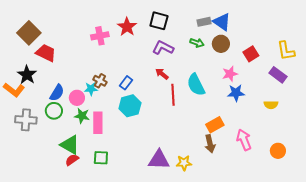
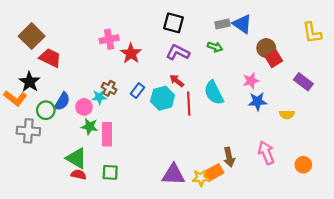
red star: (127, 27) -> (131, 53), moved
brown circle: (221, 44) -> (266, 48), moved
yellow L-shape: (286, 51) -> (312, 33), moved
yellow semicircle: (271, 105) -> (287, 115), moved
cyan hexagon: (130, 106) -> (163, 98), moved
green circle: (54, 111) -> (46, 110), moved
orange rectangle: (215, 125) -> (214, 172), moved
red semicircle: (72, 160) -> (79, 175), turned 48

